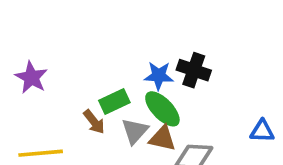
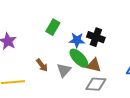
green rectangle: (114, 102) -> (53, 27), moved, turned -35
brown triangle: (162, 138) -> (94, 65), moved

